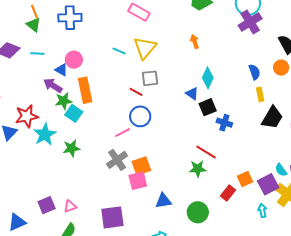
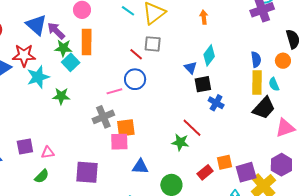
blue triangle: (61, 70) -> (36, 25), moved, size x1.6
yellow rectangle: (260, 94) -> (257, 83), size x1.6
cyan semicircle: (281, 170) -> (274, 84), moved

